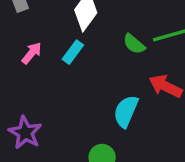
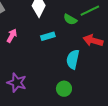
cyan rectangle: (73, 52) -> (48, 36), moved, turned 48

